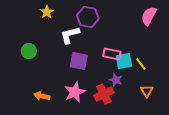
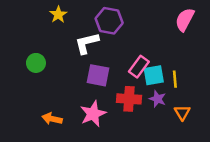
pink rectangle: (112, 54) -> (139, 67), turned -66
yellow line: (141, 64) -> (175, 79), turned 32
purple star: (116, 80) -> (157, 99), moved
red cross: (104, 94) -> (129, 99), moved, turned 30

